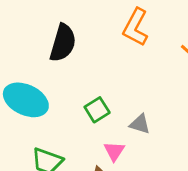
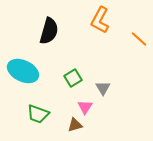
gray triangle: (140, 124) -> (103, 88), turned 42

